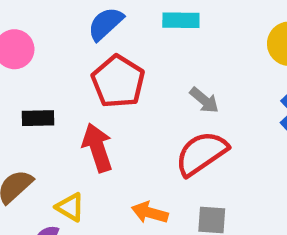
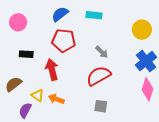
red pentagon: (118, 81) -> (64, 41), turned -30
orange arrow: (150, 213) -> (56, 99), moved

